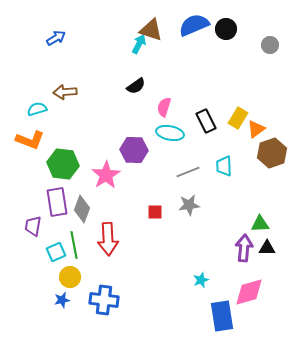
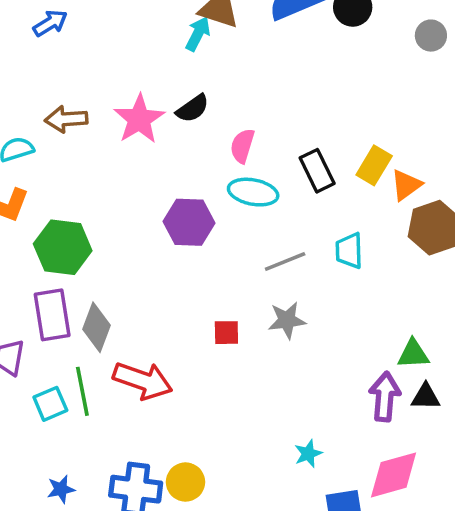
pink star: (106, 175) -> (139, 119), moved
red arrow: (108, 239) -> (143, 381), turned -68
yellow circle: (70, 277) -> (185, 482), moved

